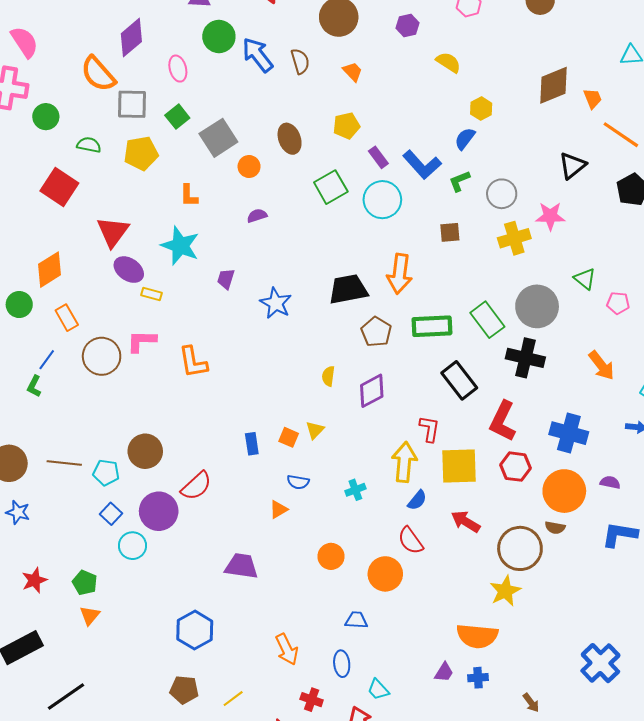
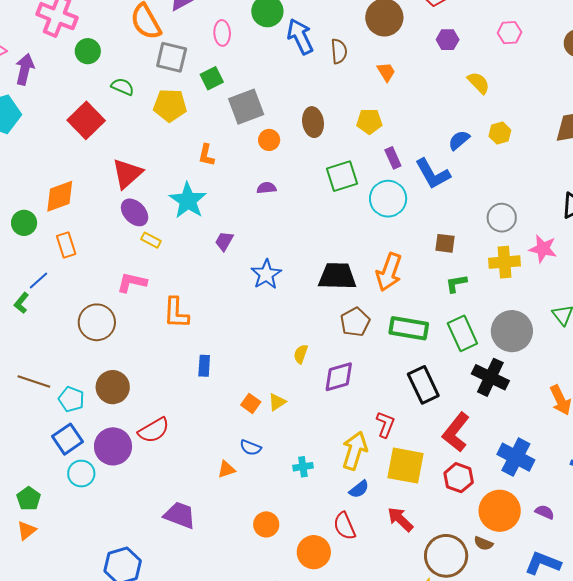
blue semicircle: (465, 139) -> (459, 140), moved
green L-shape: (459, 181) -> (456, 284), moved
brown circle: (102, 356) -> (97, 322), moved
blue rectangle: (252, 444) -> (204, 366), moved
blue square: (111, 514) -> (68, 439), size x1.4

